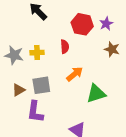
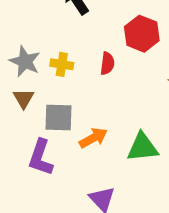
orange arrow: (75, 74) -> (93, 138), moved
brown triangle: (19, 90) -> (24, 99), moved, turned -40

